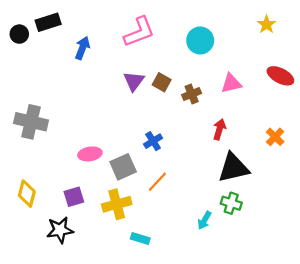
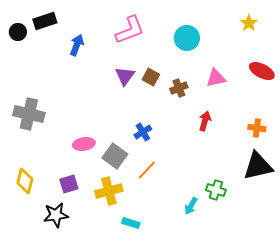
orange cross: (275, 137) -> (257, 128), turned -36
gray square: (123, 167) -> (115, 156), turned -30
black triangle: (233, 168) -> (258, 166), moved

